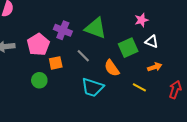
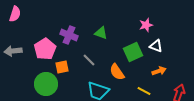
green triangle: (95, 28) -> (101, 33), size x0.6
green circle: (39, 80) -> (46, 84), size x1.5

